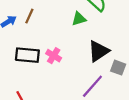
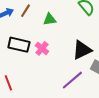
green triangle: (79, 19) -> (50, 19), moved

